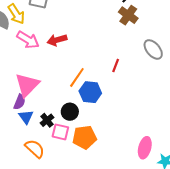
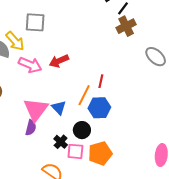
brown cross: (128, 15) -> (126, 26), turned 36
red line: (116, 65) -> (101, 81), moved
blue triangle: (26, 117) -> (59, 108), moved

